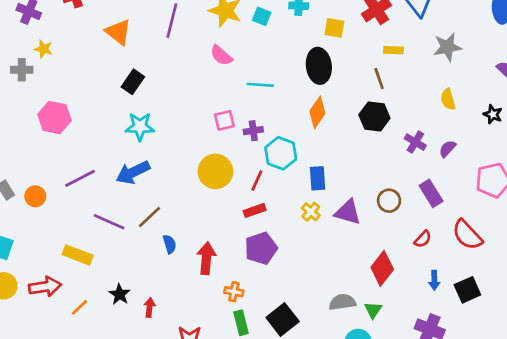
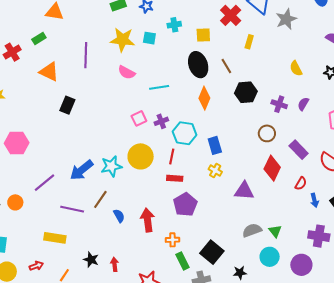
gray star: (447, 47) -> (286, 19), moved
yellow rectangle: (393, 50) -> (249, 42), turned -64
brown line: (379, 79) -> (226, 66), moved
cyan star: (140, 127) -> (111, 166), moved
purple rectangle: (431, 193) -> (299, 150), moved
brown circle: (389, 201) -> (267, 133), moved
red rectangle: (255, 210) -> (175, 178), turned 35
purple triangle: (348, 212) -> (244, 191), moved
red semicircle: (423, 239) -> (301, 184), moved
red diamond: (382, 268) -> (272, 168), moved
red arrow: (45, 287) -> (36, 266), size x0.6

